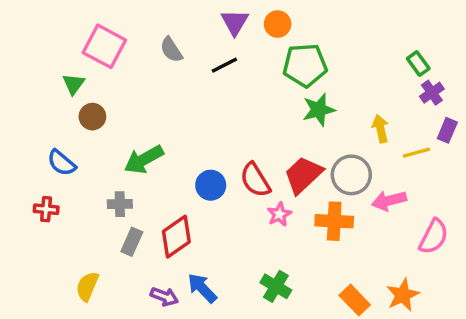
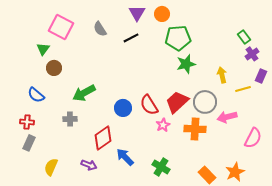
gray rectangle: (132, 242) -> (29, 143), moved
blue arrow: (202, 288) -> (125, 157), moved
purple arrow: (164, 297) -> (89, 165), moved

